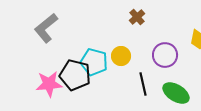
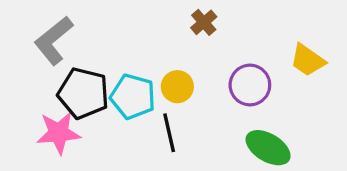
black pentagon: (75, 75) -> (83, 93), moved
black line: (143, 84) -> (169, 133), moved

